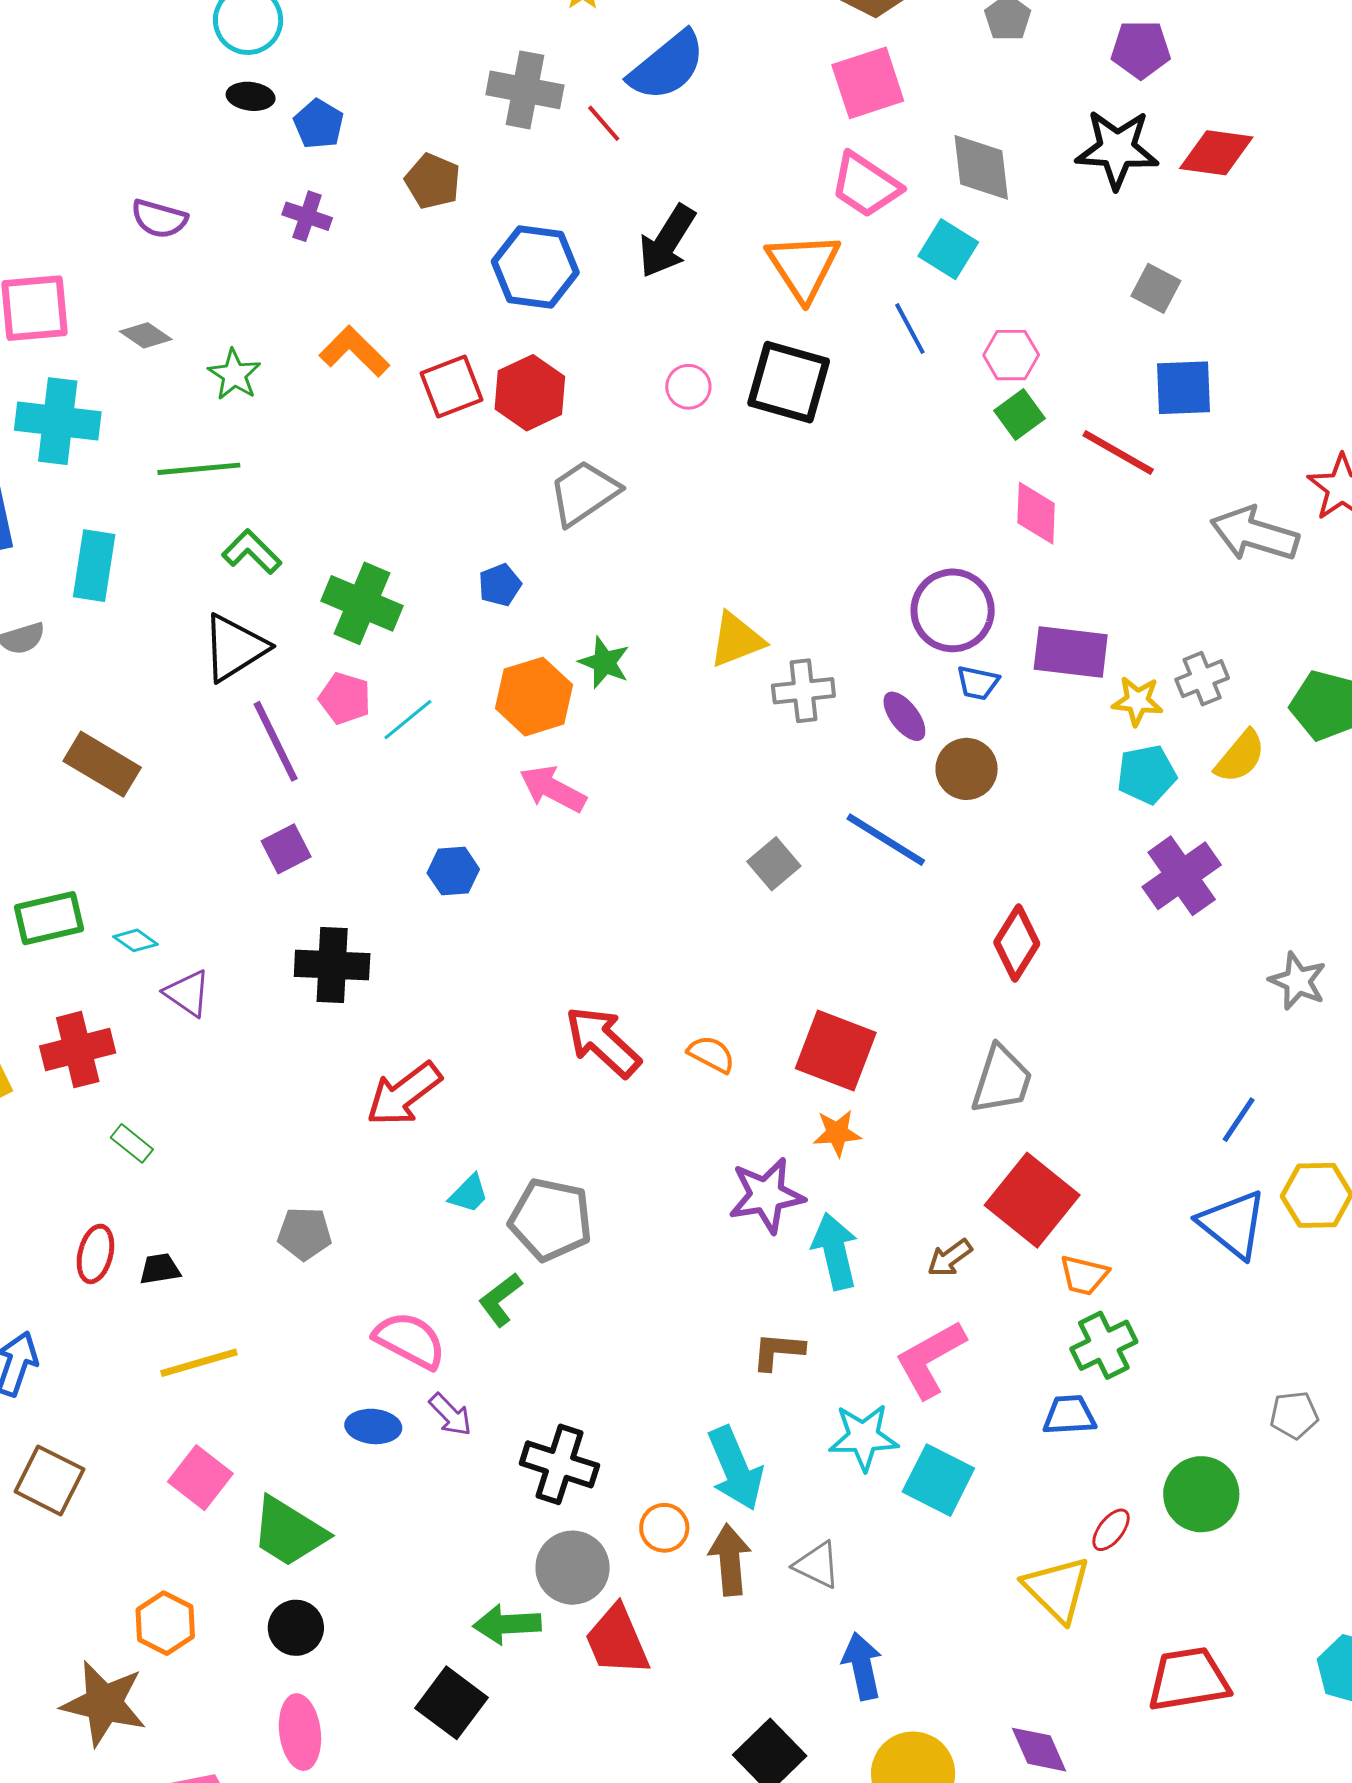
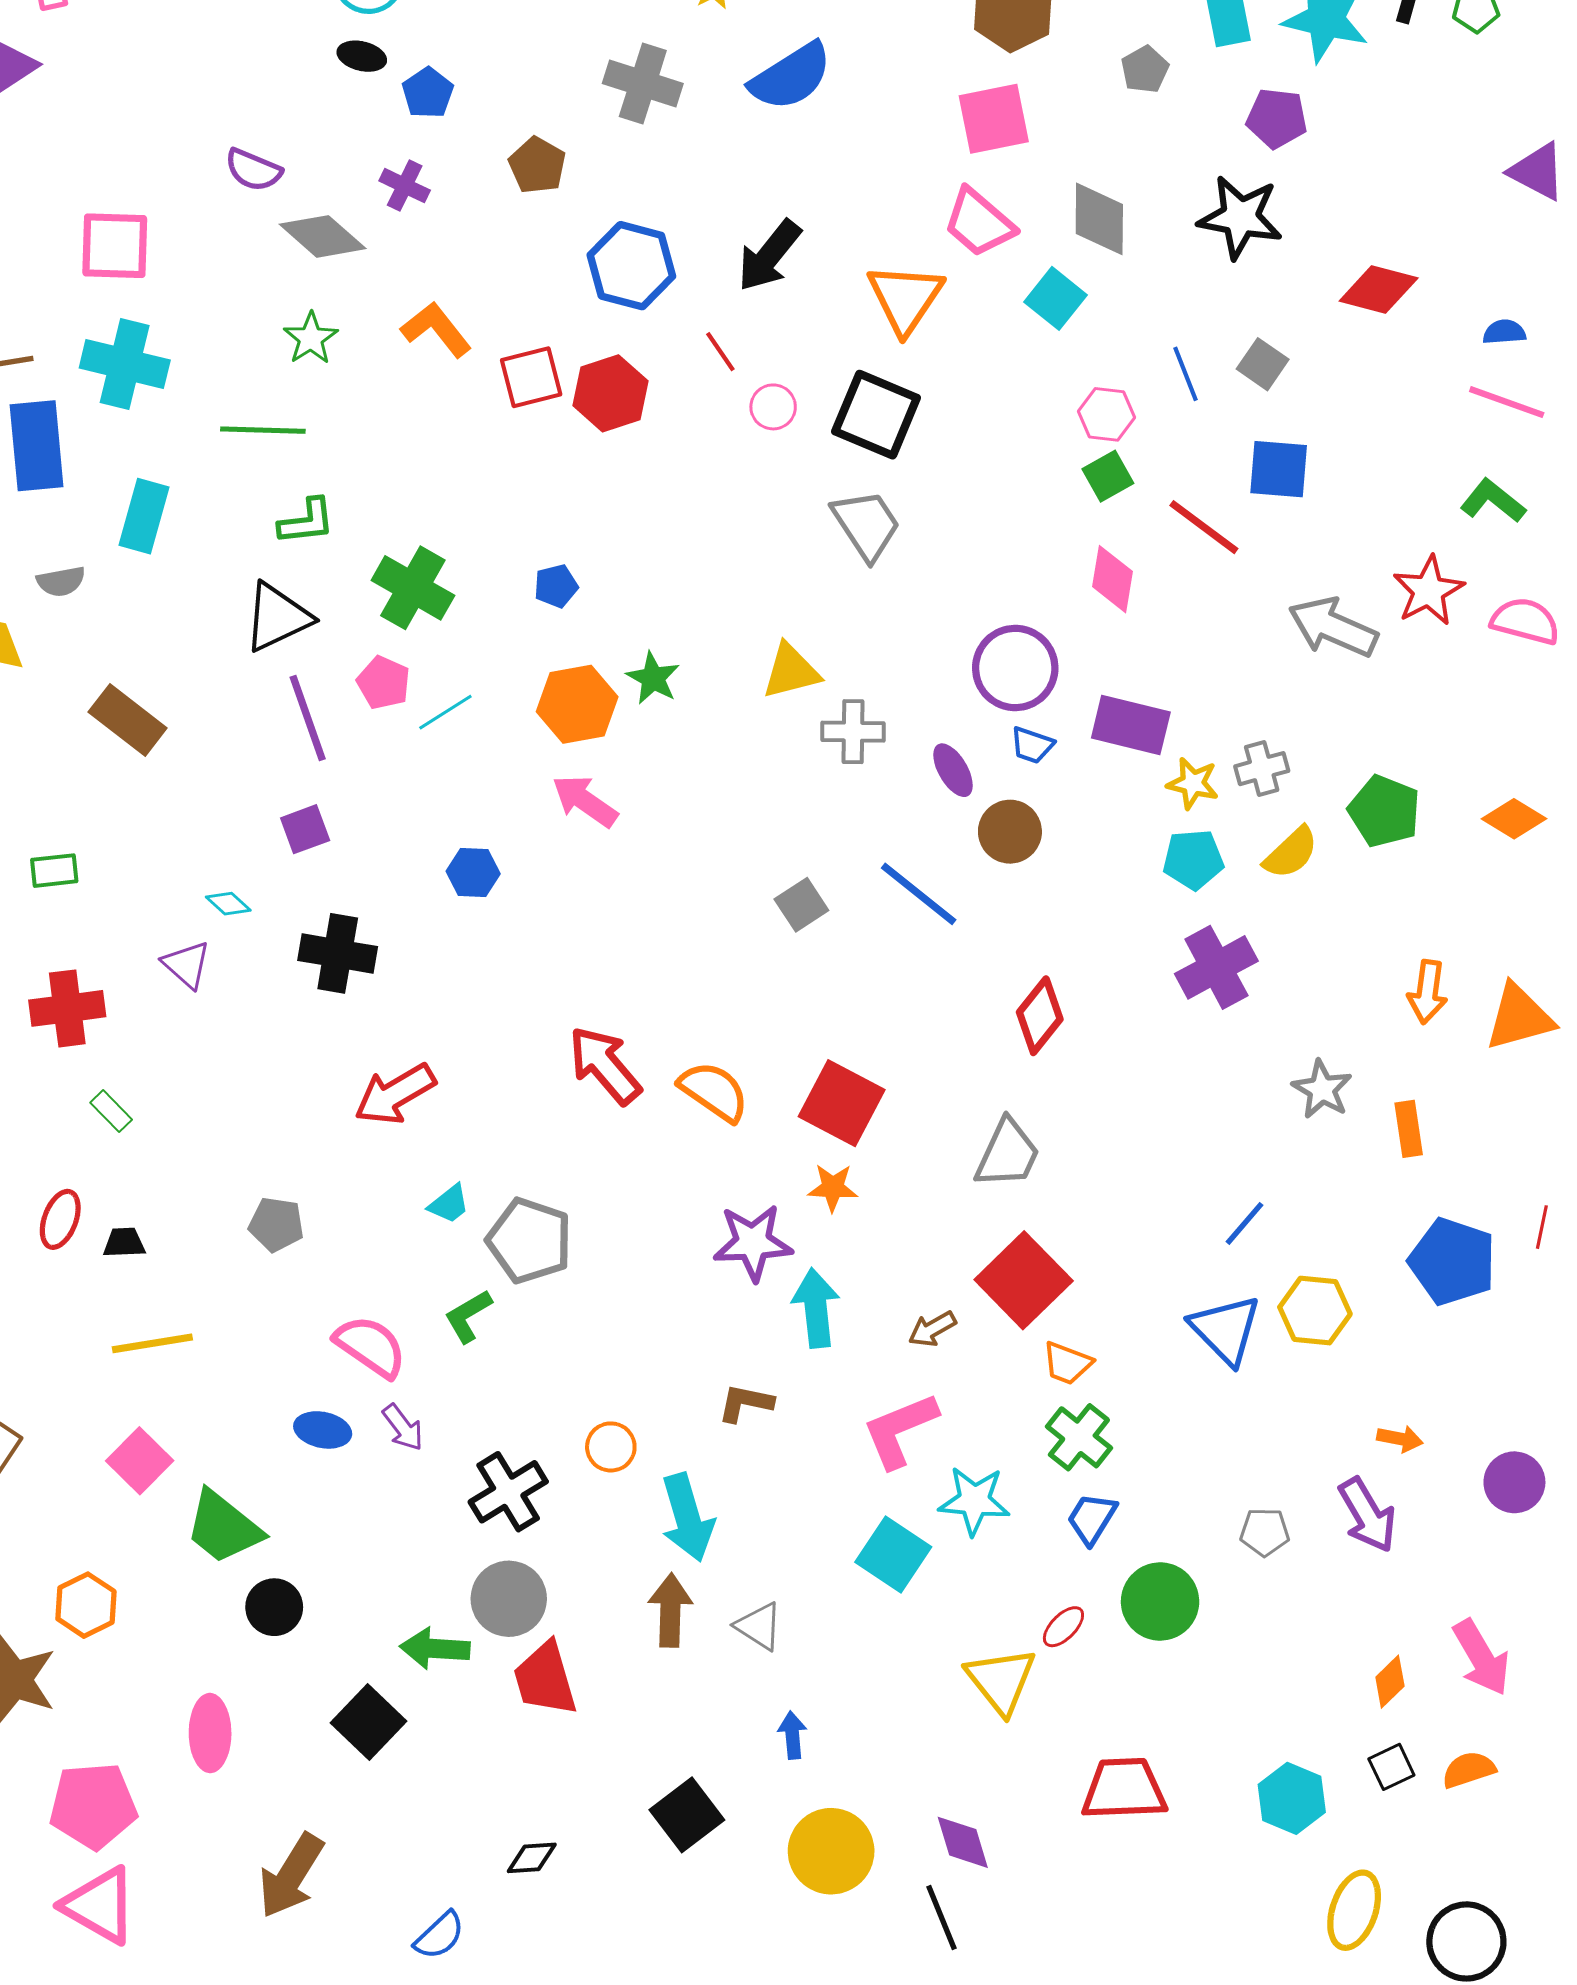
red line: (604, 123) -> (720, 352), moved
red diamond: (1216, 153) -> (1379, 290), moved
blue line: (910, 329) -> (1186, 374), moved
gray diamond: (146, 335) -> (323, 236), moved, size x1.6
gray trapezoid: (584, 493) -> (866, 525), moved, turned 84
green L-shape: (252, 552) -> (307, 521), turned 122
green rectangle: (49, 918) -> (54, 871), size x0.7
cyan diamond: (135, 940) -> (228, 904), moved
orange semicircle: (711, 1054) -> (714, 1091), size x1.5
green cross: (1104, 1345) -> (1079, 1437), turned -32
blue trapezoid: (1069, 1415) -> (1092, 1519), moved, turned -62
cyan star: (863, 1437) -> (974, 1501), moved
black cross: (559, 1464) -> (508, 1492), turned 34
orange circle: (664, 1528) -> (611, 1447), moved
black circle: (296, 1628) -> (274, 1607), moved
blue arrow: (862, 1666) -> (792, 1735), size x0.7

